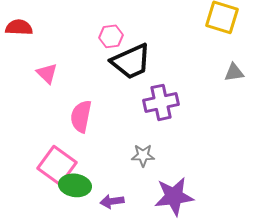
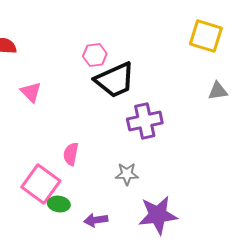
pink semicircle: (81, 116) -> (71, 154), moved, size x0.7
green ellipse: (75, 185) -> (59, 204), size x0.7

